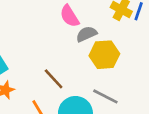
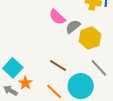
gray line: (105, 96) -> (99, 68), turned 36

